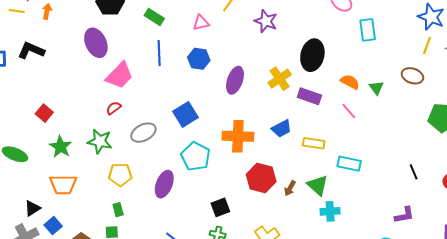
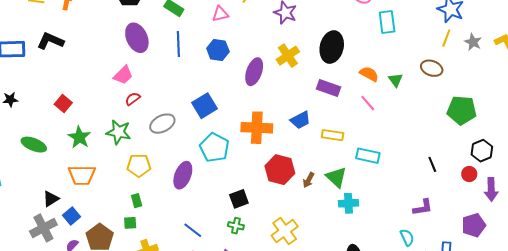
purple ellipse: (96, 43) -> (137, 38), moved
pink trapezoid: (119, 76) -> (123, 75), moved, size x0.7
yellow cross: (280, 79) -> (288, 56), moved

